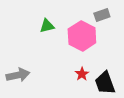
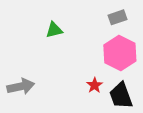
pink hexagon: (82, 36) -> (120, 53), moved

